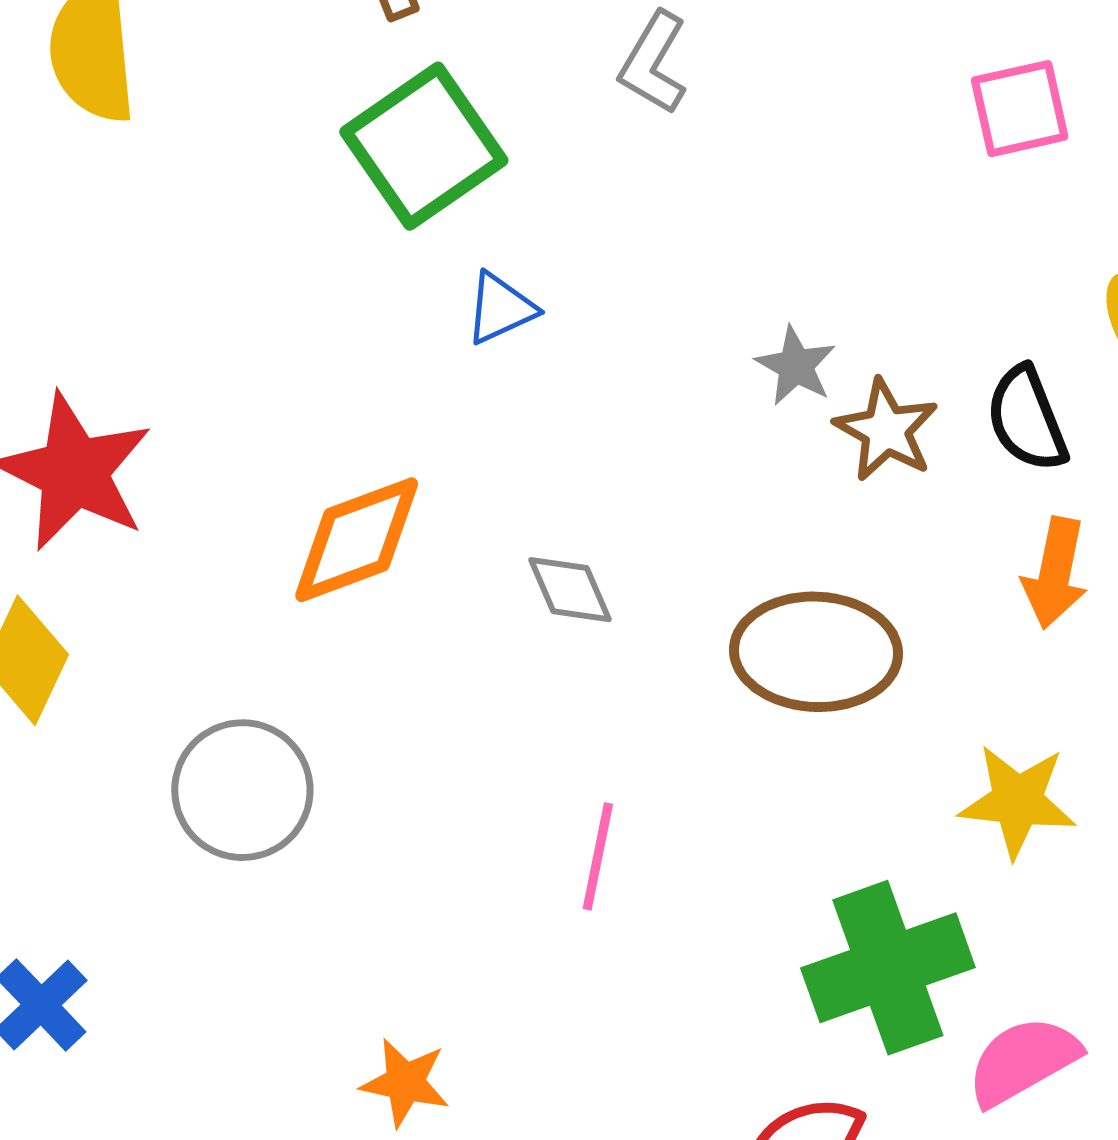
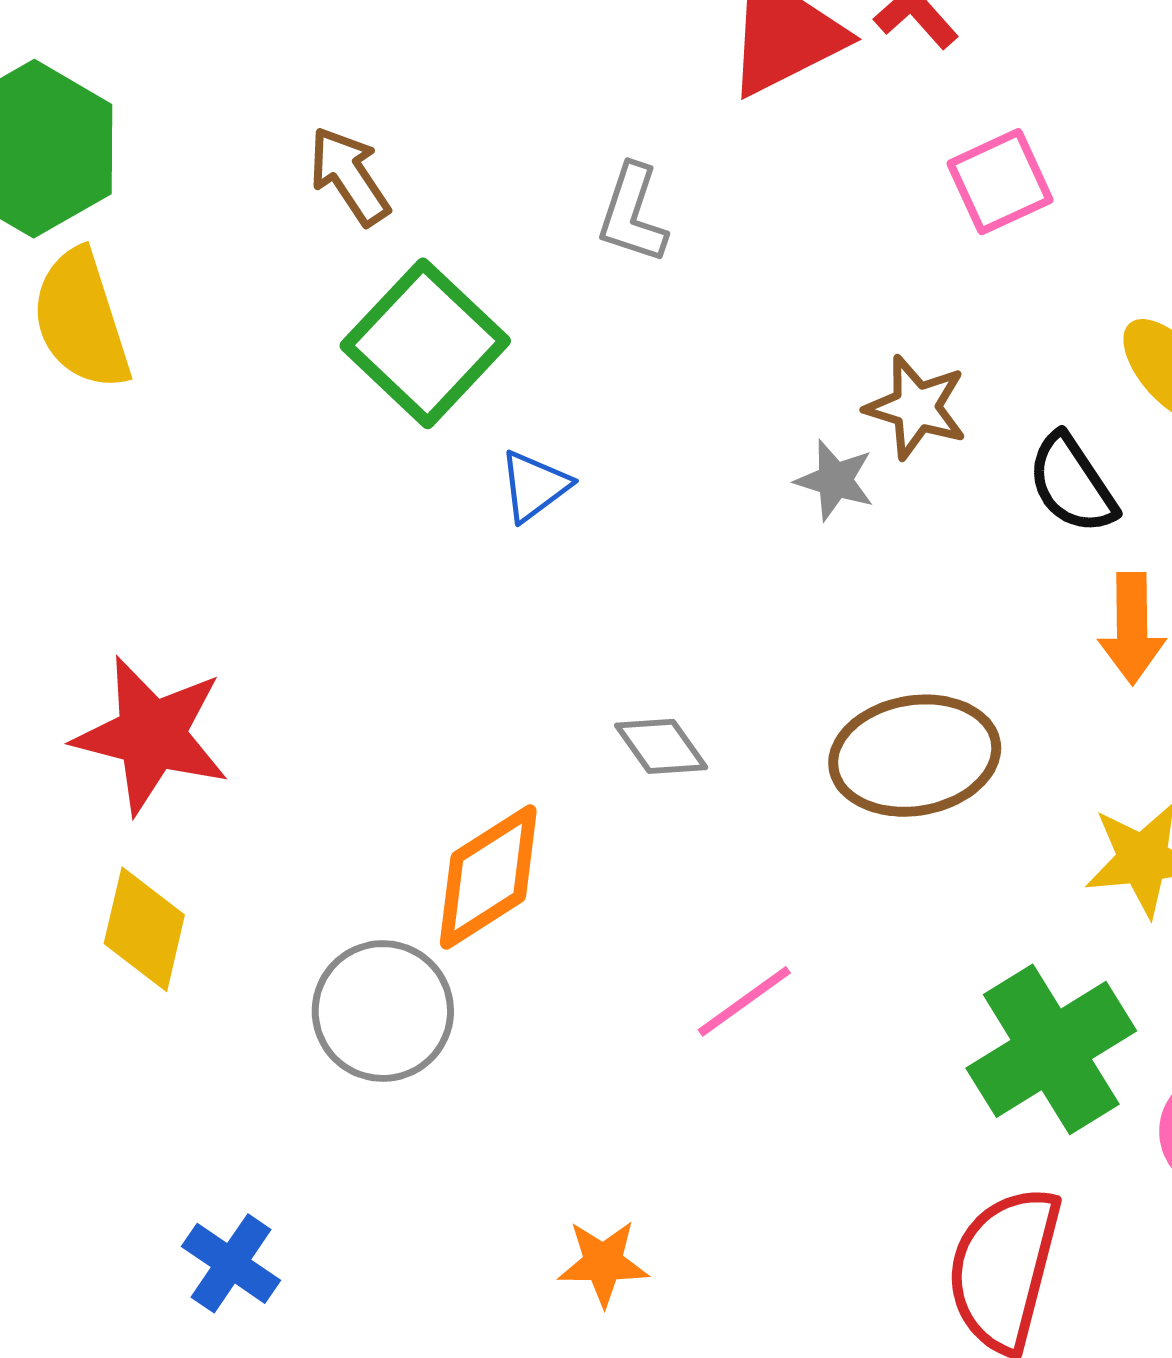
brown star: (886, 430) -> (916, 407), moved
orange diamond: (357, 540) -> (488, 877), moved
pink line: (598, 856) -> (744, 1001), turned 55

